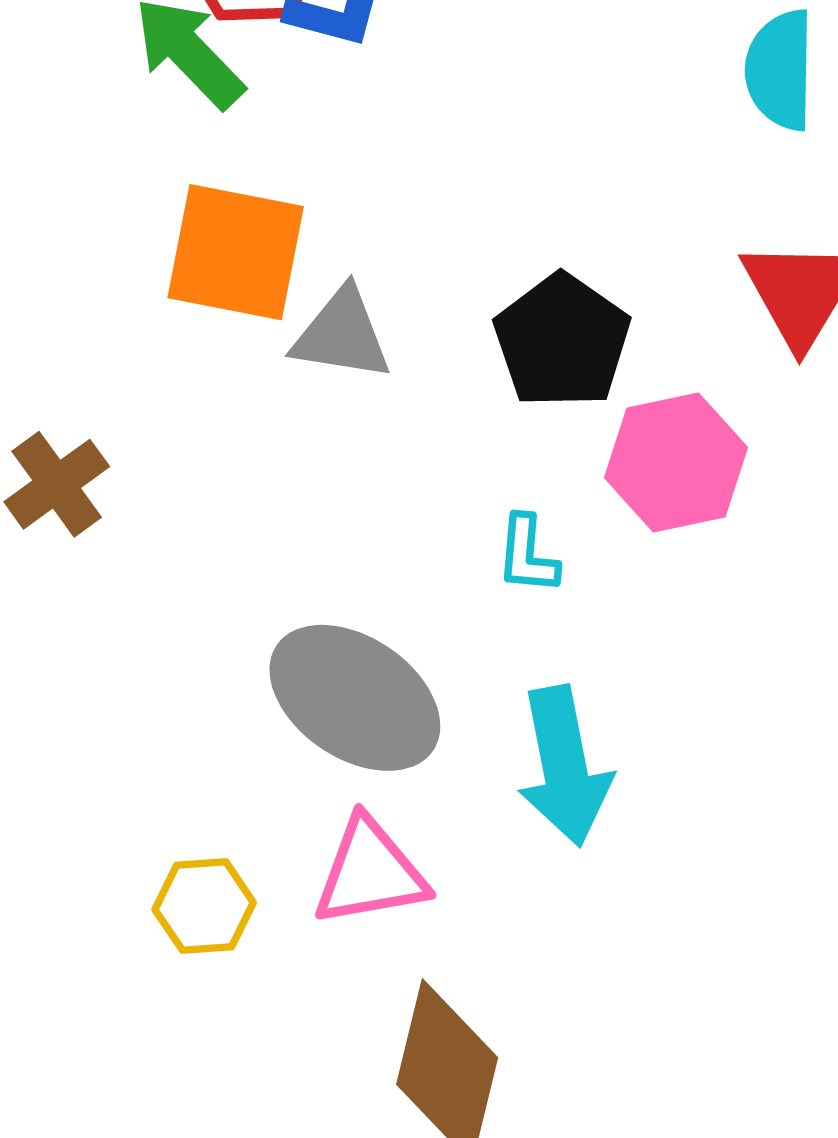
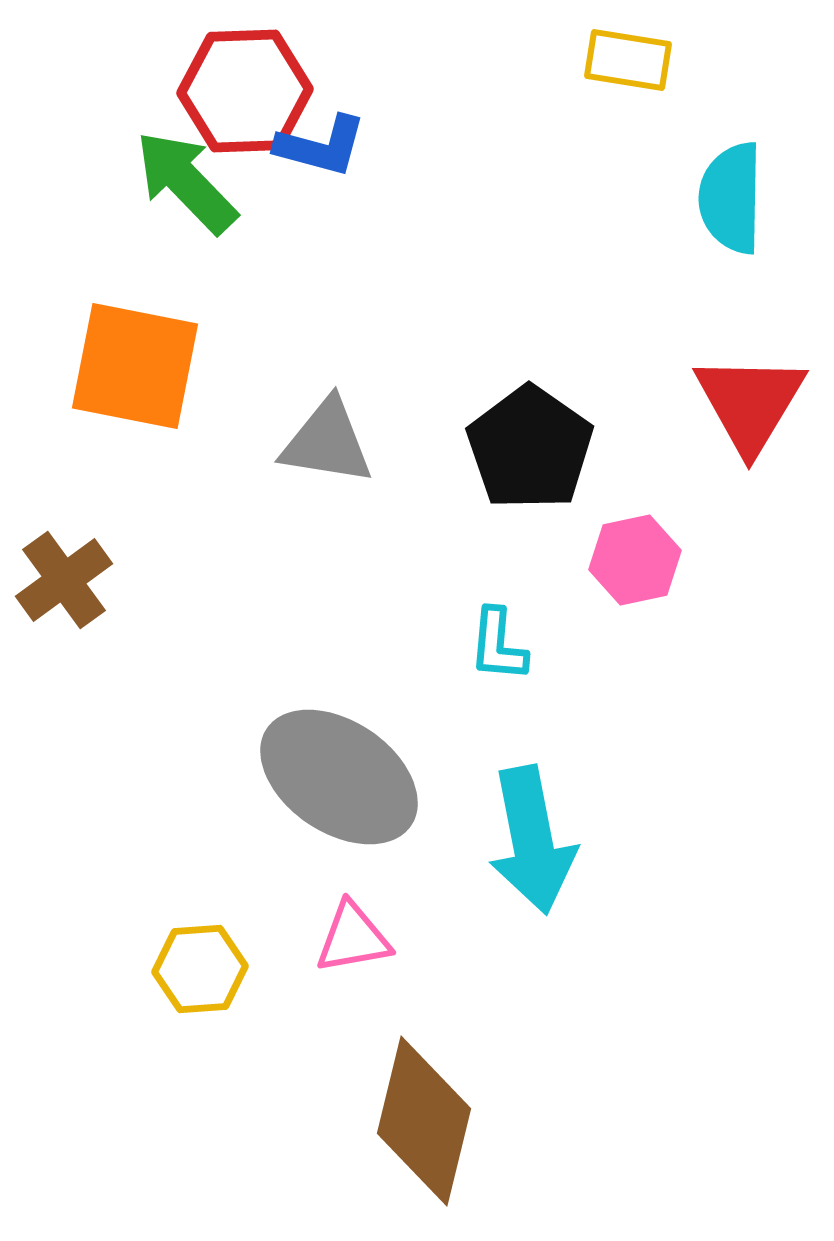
orange square: (236, 252) -> (135, 366), moved
pink hexagon: (676, 463) -> (635, 560), size x0.7
pink triangle: (370, 872) -> (353, 938), size x0.7

